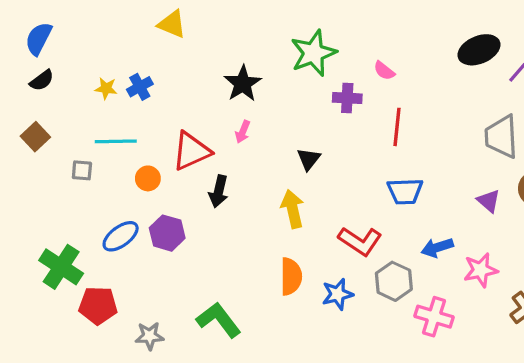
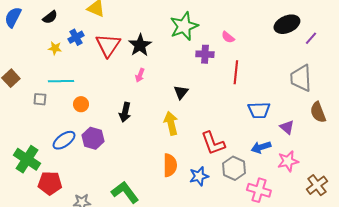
black semicircle: (42, 80) -> (50, 17), moved
blue cross: (140, 87) -> (76, 37), moved
red triangle: (191, 151) -> (108, 45), moved, turned -32
blue trapezoid: (405, 191) -> (259, 110), moved
purple triangle: (489, 201) -> (287, 127), moved
red L-shape: (360, 241) -> (213, 143), turned 36

